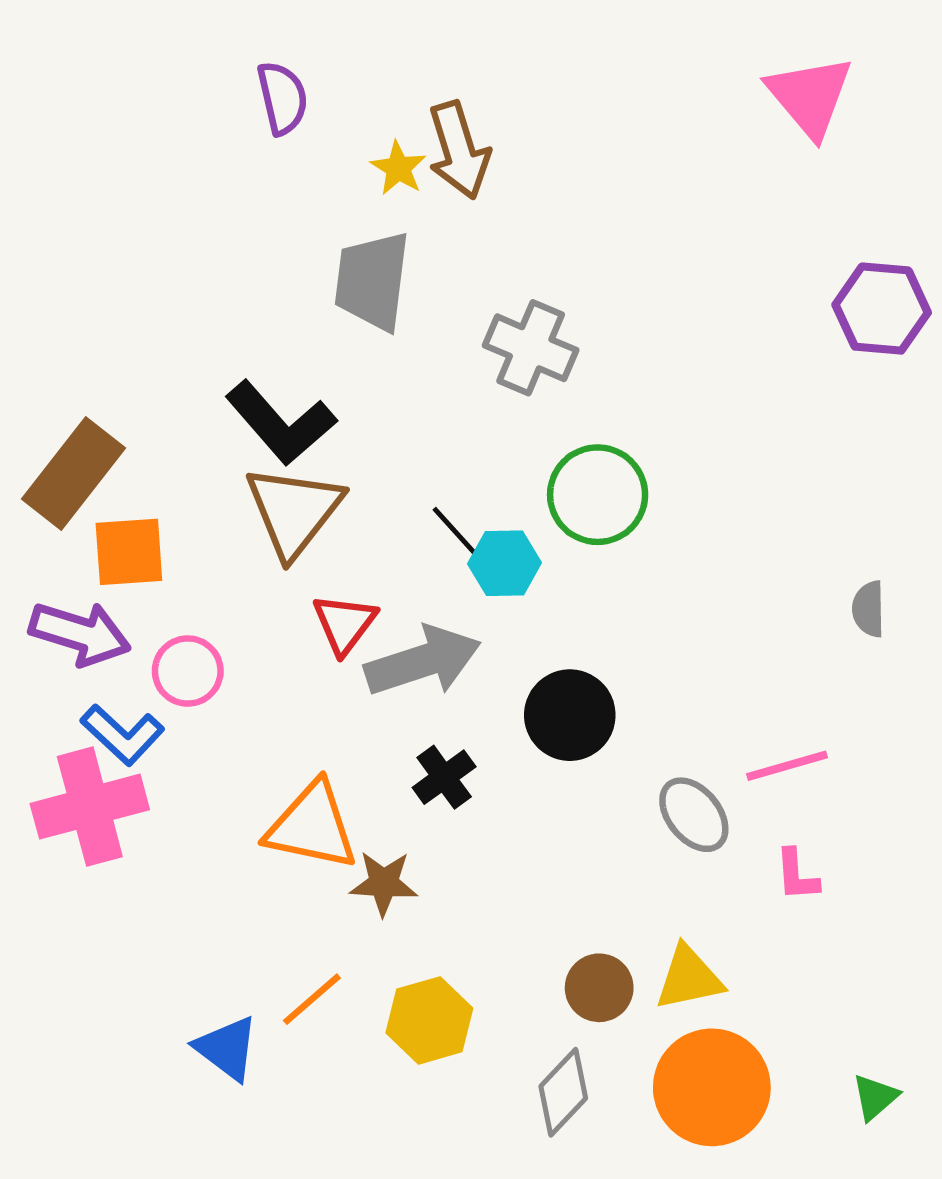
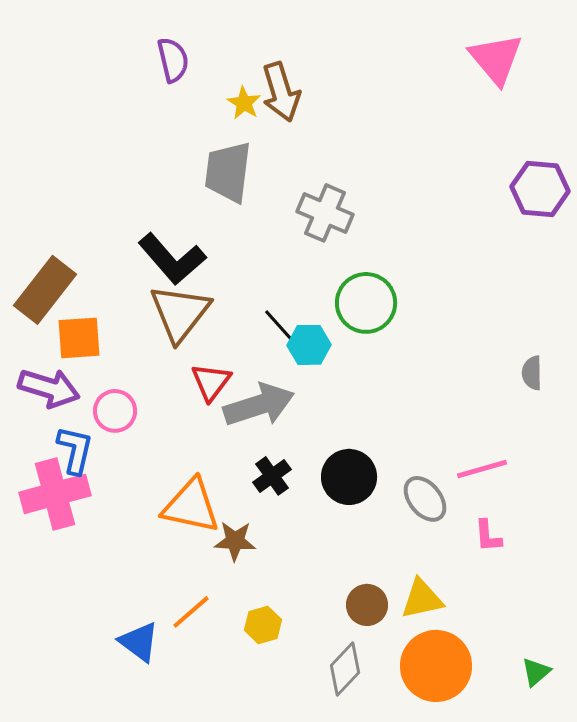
black circle: (570, 715) -> (349, 477), moved
blue L-shape: (122, 735) -> (75, 450), turned -120
yellow hexagon: (429, 1020) -> (263, 625), size x0.7

